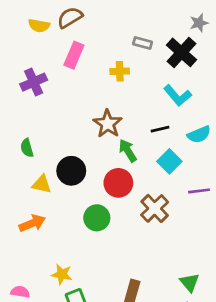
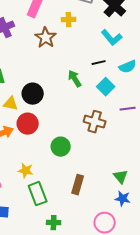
brown star: (108, 124) -> (46, 38), moved
red circle: (118, 183) -> (28, 124), moved
brown cross: (155, 208) -> (95, 122), turned -30
green circle: (97, 218) -> (61, 147), moved

